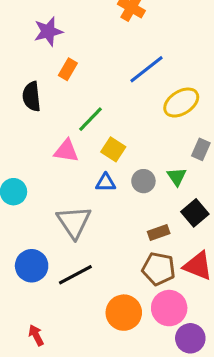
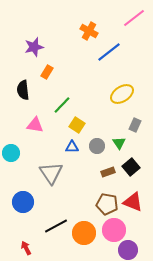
blue line: (146, 69) -> (109, 52), moved
pink triangle: (66, 151) -> (35, 125), moved
brown rectangle: (159, 232) -> (108, 172), moved
black line: (75, 275) -> (56, 226), moved

